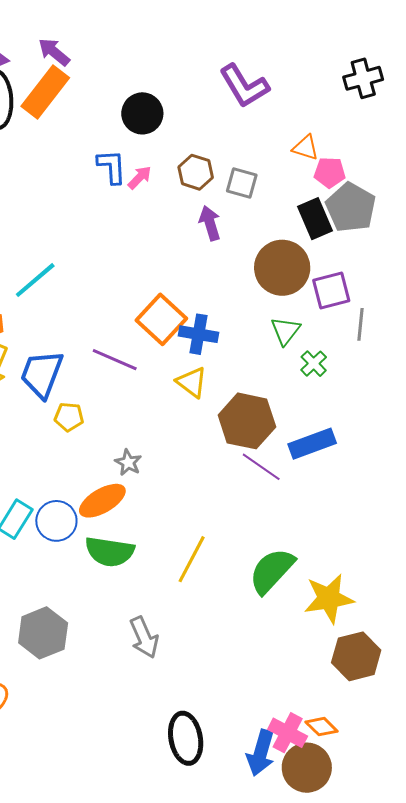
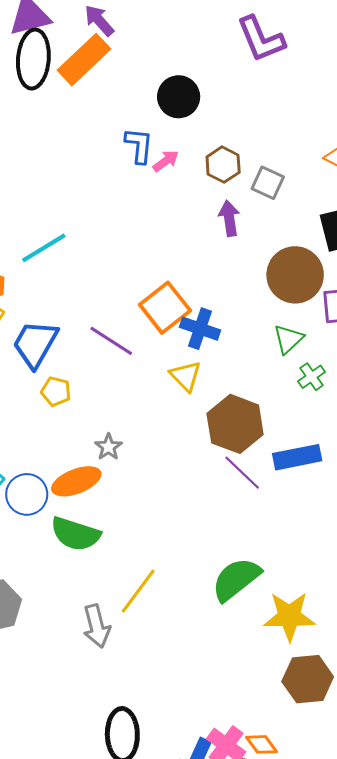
purple L-shape: (244, 86) -> (261, 39), moved
yellow line: (192, 559) -> (138, 591), moved

